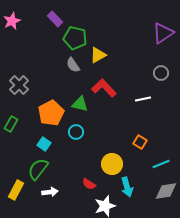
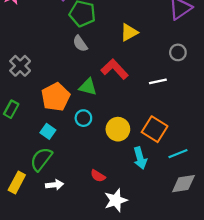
yellow triangle: (98, 55) -> (129, 32), moved
orange square: (140, 142) -> (155, 129), size x1.6
yellow circle: (112, 164) -> (118, 129), moved
cyan arrow: (127, 187) -> (140, 158), moved

